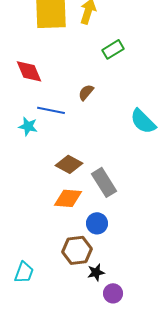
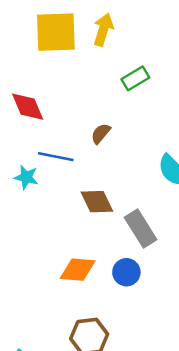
brown diamond: (69, 164) -> (97, 202), moved, turned 36
gray rectangle: (104, 182) -> (141, 229), moved
blue circle: (97, 223) -> (126, 272), moved

